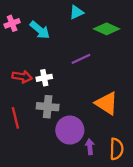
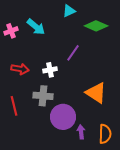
pink cross: (12, 23) -> (11, 31), moved
purple line: (81, 59) -> (73, 53), turned -30
white cross: (44, 78) -> (50, 70), moved

